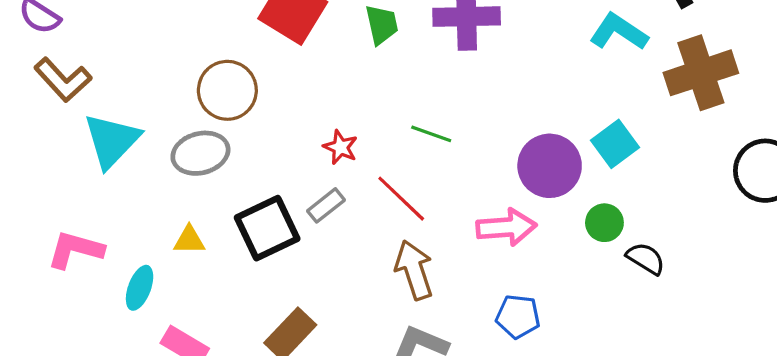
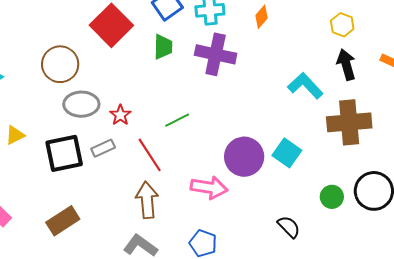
green line: (431, 134) -> (177, 120), turned -60
cyan square: (615, 144) -> (287, 153), turned -32
gray ellipse: (200, 153) -> (81, 104), moved
green circle: (604, 223) -> (332, 197), moved
yellow triangle: (189, 240) -> (15, 135), moved, turned -40

